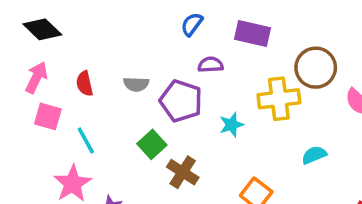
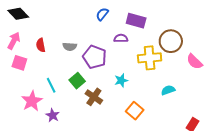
purple semicircle: (211, 65) -> (121, 38), moved
cyan star: (231, 125) -> (121, 80), moved
cyan line: (86, 141) -> (51, 85), moved

